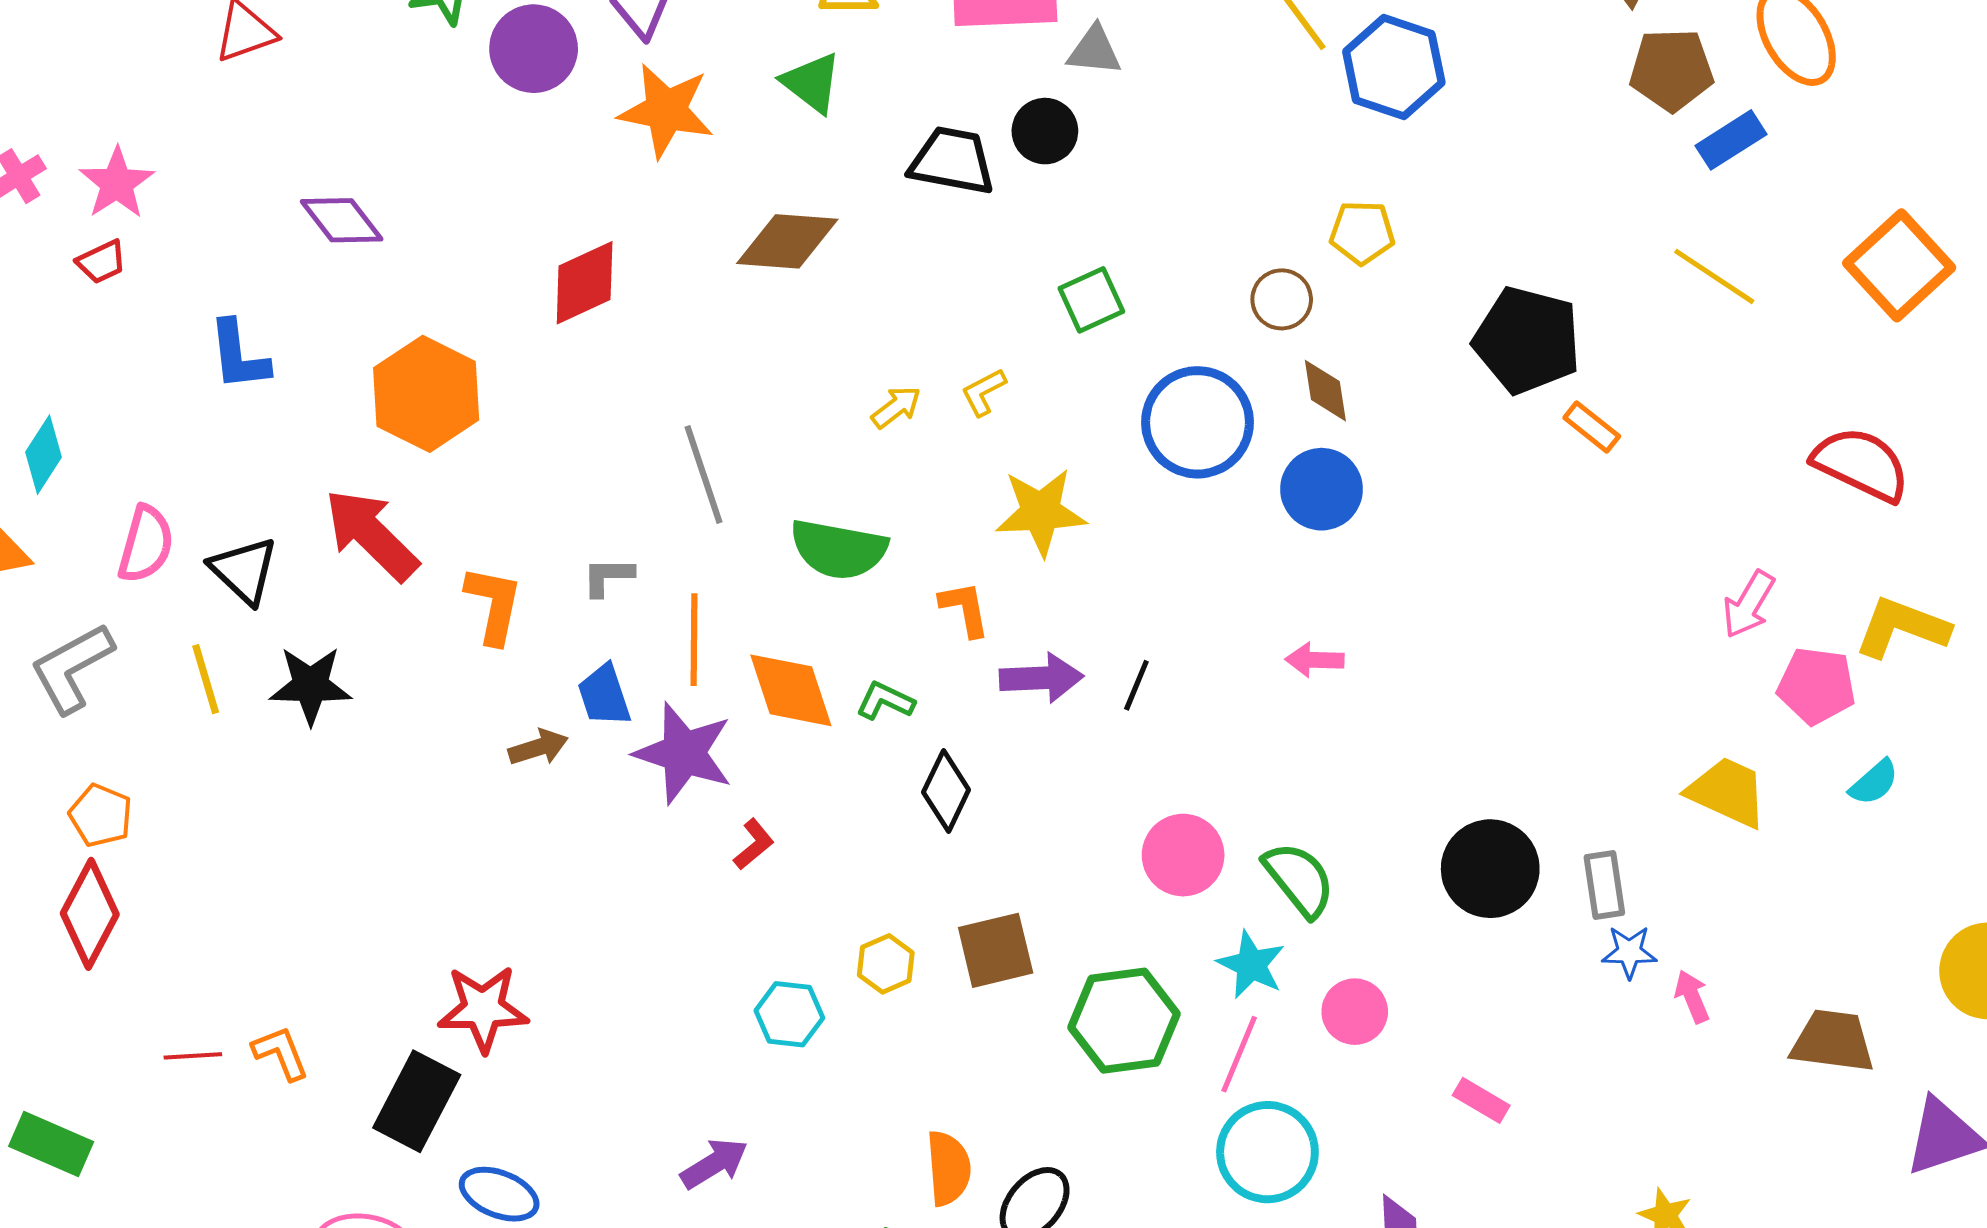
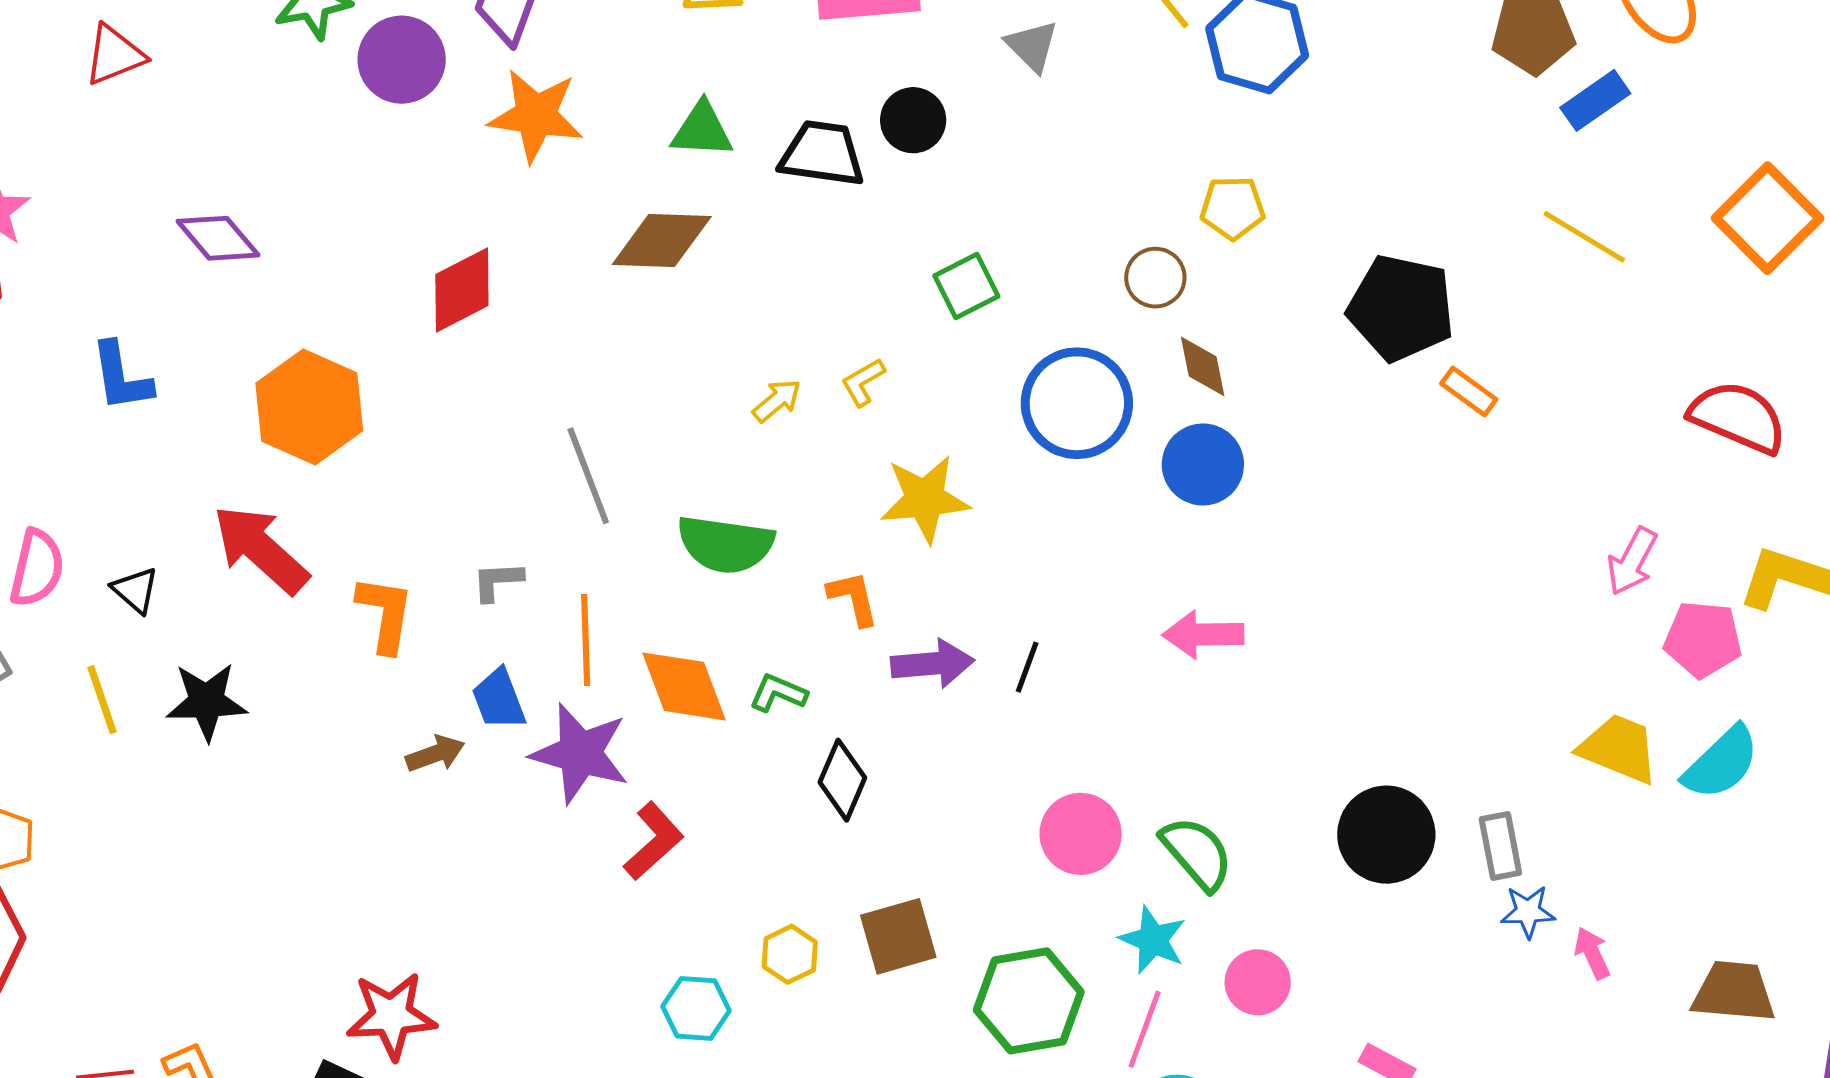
gray triangle: (1094, 51) -> (1032, 46), moved, turned 42
green triangle: (812, 83) -> (702, 130), moved, turned -32
black triangle: (244, 570) -> (135, 590), size x0.7
pink arrow: (1315, 660) -> (1203, 634), size x1.4
cyan semicircle: (1874, 782) -> (1721, 763), moved, size x1.6
red L-shape: (754, 844) -> (654, 841), size x1.5

